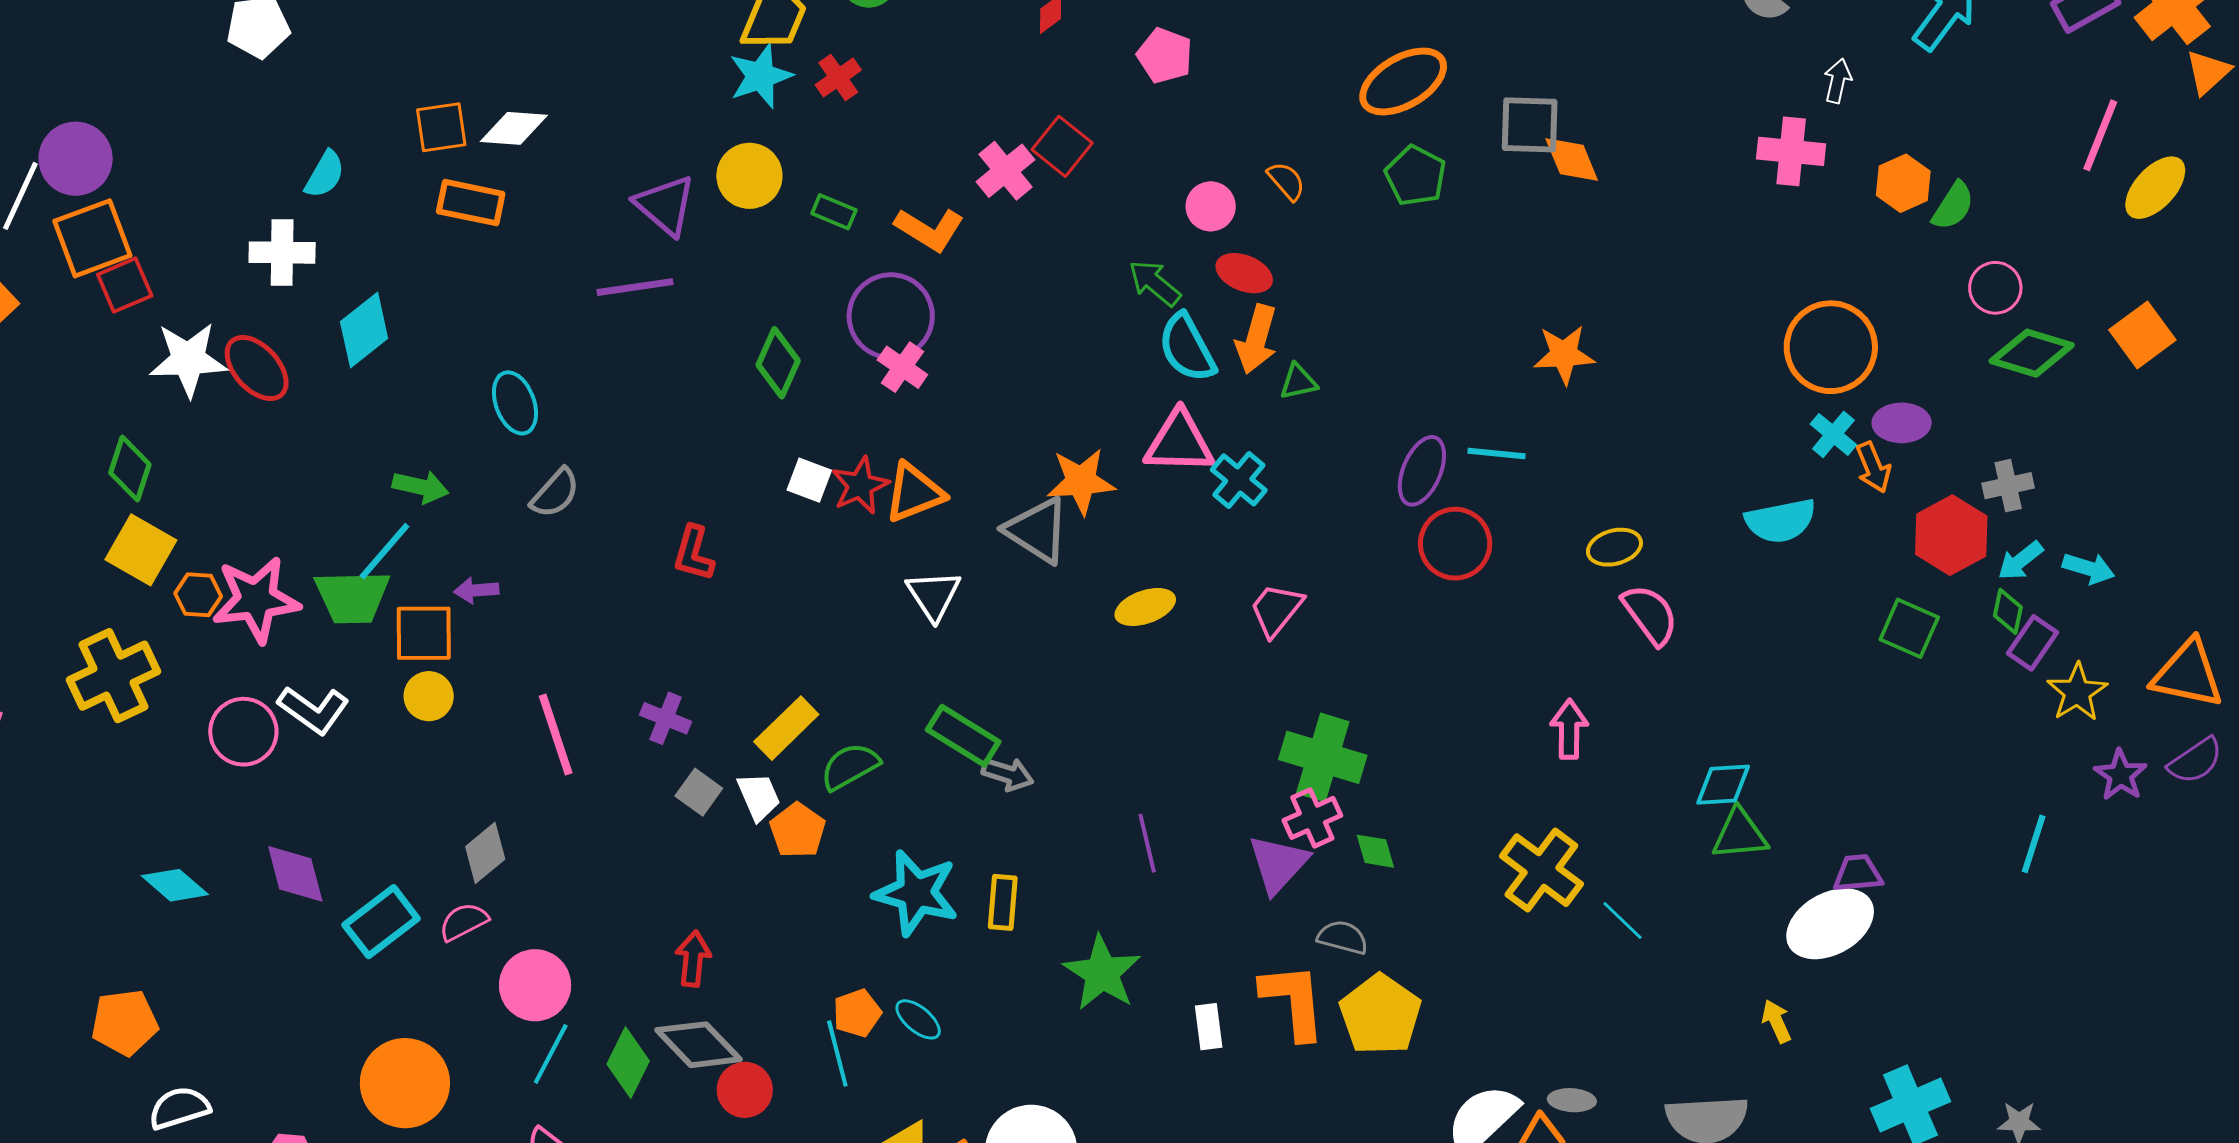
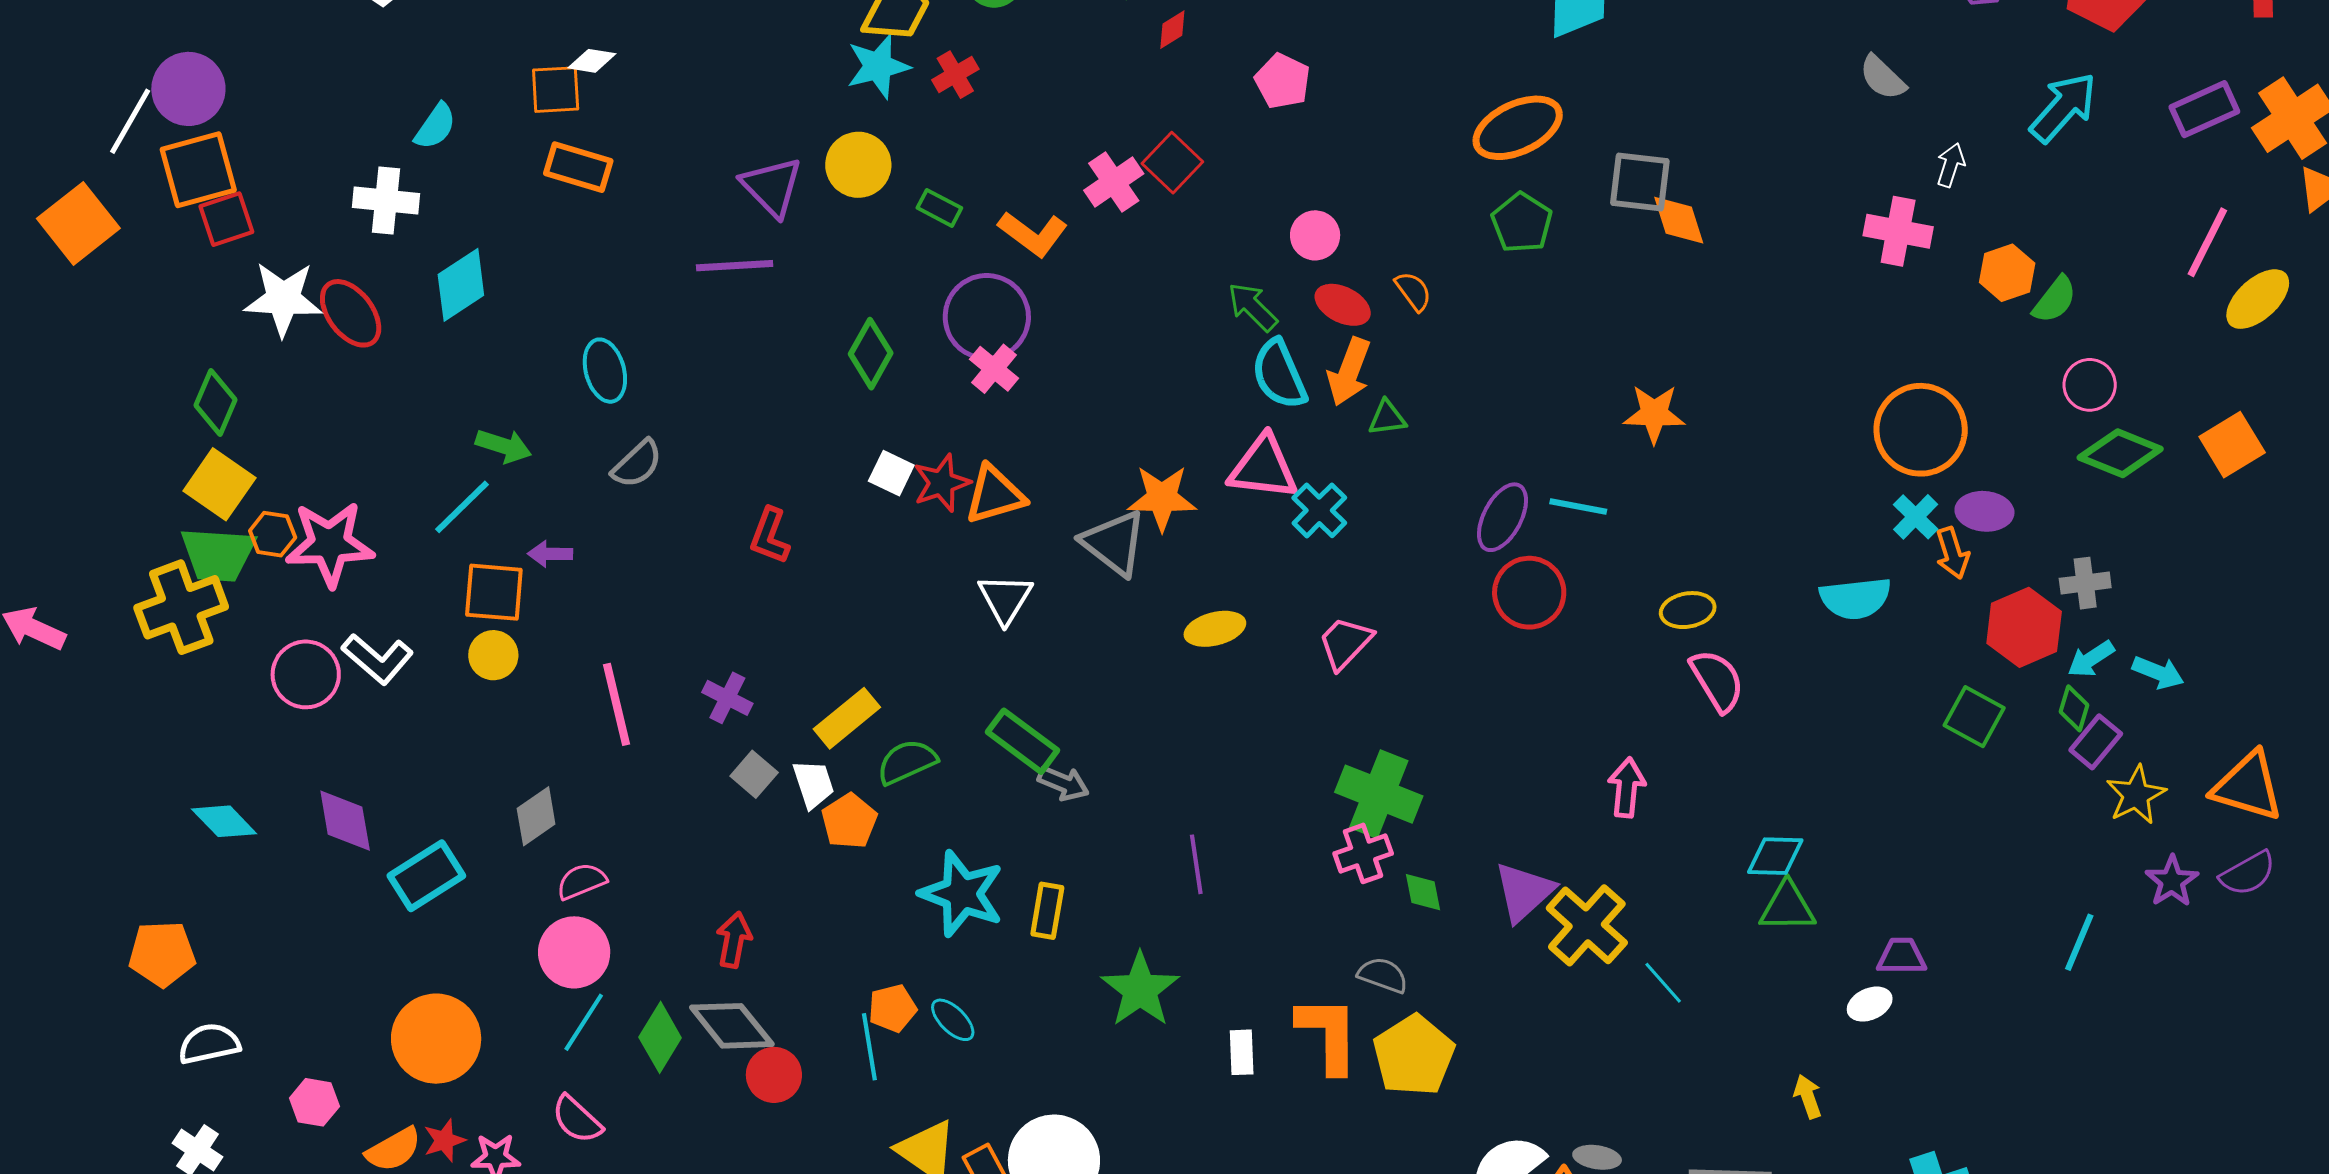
white diamond: (514, 128) -> (592, 61), moved, size x0.7
orange semicircle: (1286, 181) -> (1413, 291), moved
green trapezoid: (352, 597) -> (218, 554), moved
purple triangle: (1278, 864) -> (1524, 892), moved
pink semicircle: (464, 922) -> (582, 881), moved
white ellipse: (1830, 924) -> (1870, 1004), size x0.5

